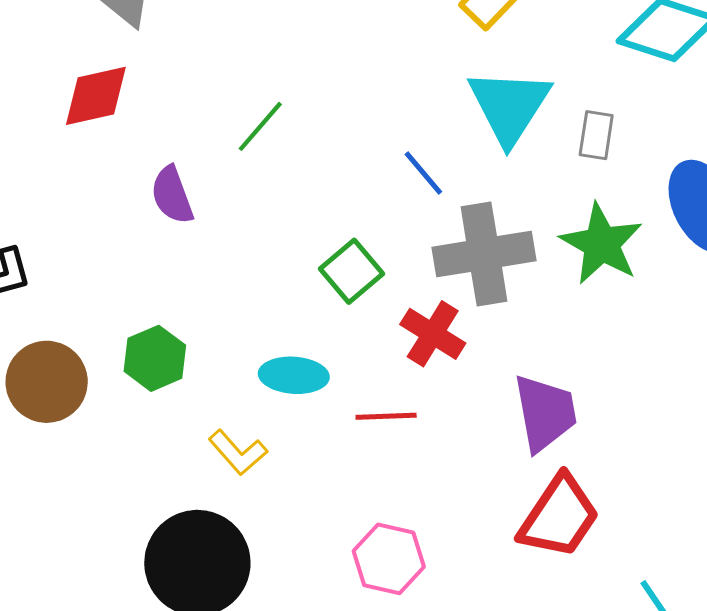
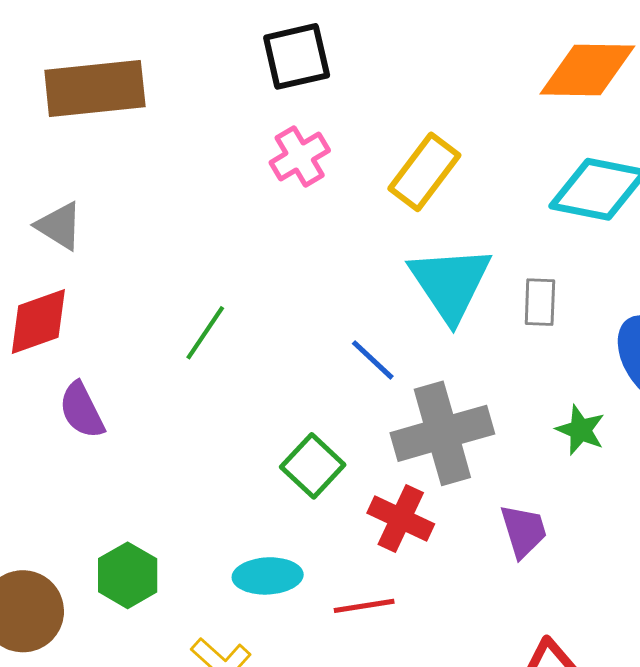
purple semicircle: (172, 195) -> (82, 410), moved
green star: (601, 244) -> (580, 430), moved, size x0.6
purple trapezoid: (545, 413) -> (524, 531), moved, size x0.7

